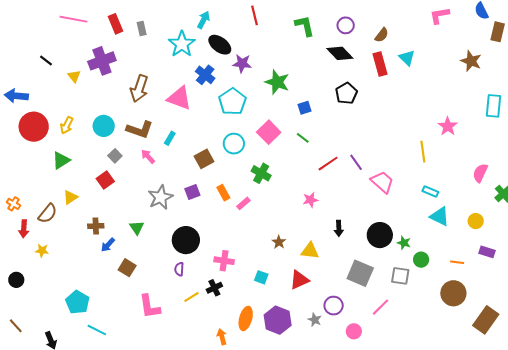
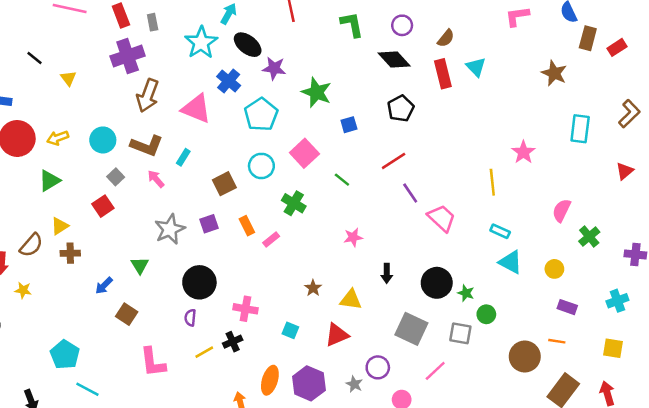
purple cross: (102, 61) -> (128, 56), moved
yellow arrow: (67, 125) -> (58, 138), turned 42
green line: (303, 138) -> (342, 180), moved
red line: (328, 164) -> (394, 161), moved
brown cross: (96, 226) -> (70, 253), moved
orange line: (457, 262) -> (557, 341), moved

